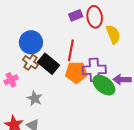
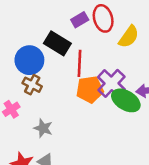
yellow semicircle: (113, 34) -> (129, 37), turned 66
black rectangle: (48, 64) -> (57, 43), moved
purple cross: (94, 70) -> (112, 83), turned -35

